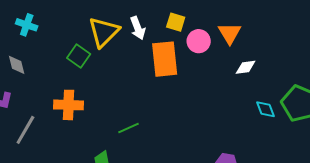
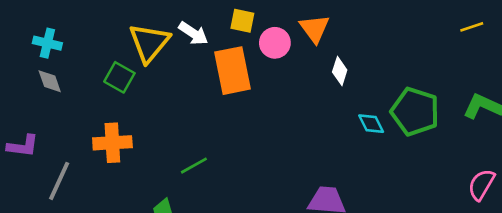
white arrow: (138, 28) -> (193, 33), turned -30
gray diamond: (17, 65) -> (50, 81), moved
white diamond: (246, 67) -> (340, 71), turned -60

